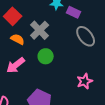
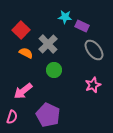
pink arrow: (16, 65) -> (23, 91), moved
pink star: (85, 81) -> (93, 85), moved

